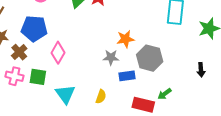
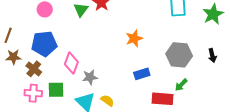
gray star: (111, 57) -> (90, 77), moved
gray hexagon: (150, 58) -> (179, 55), moved
yellow semicircle: (101, 97) -> (107, 100), moved, turned -64

